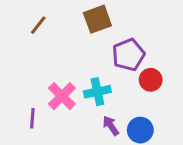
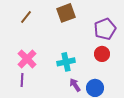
purple pentagon: (128, 55) -> (105, 29), moved
pink cross: (62, 96) -> (27, 59), moved

